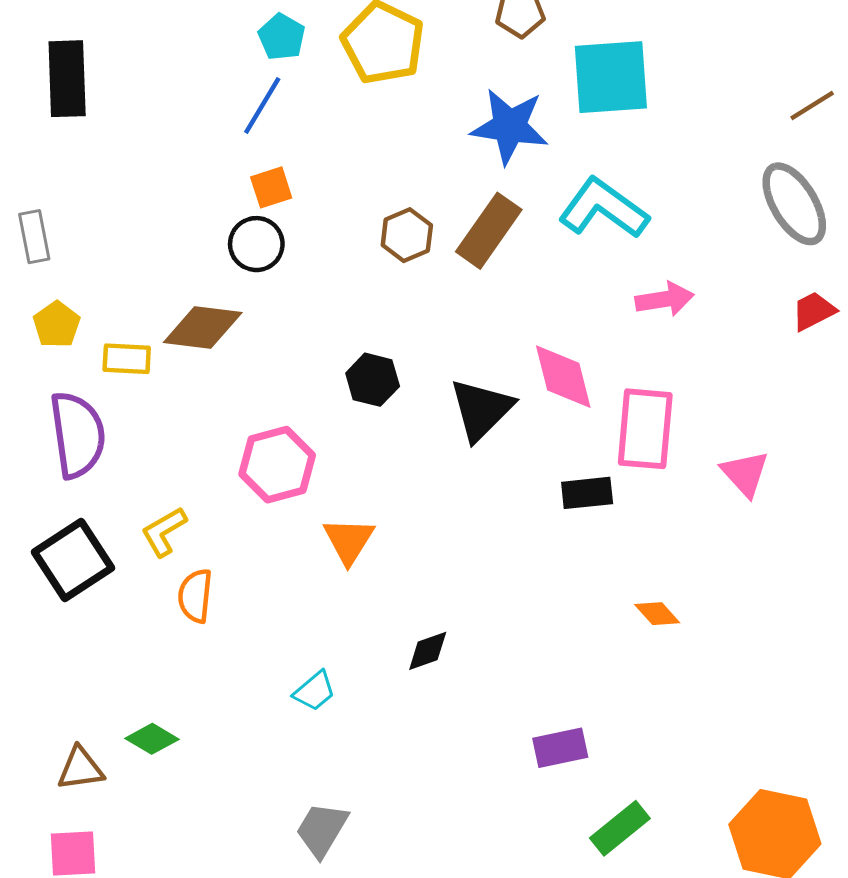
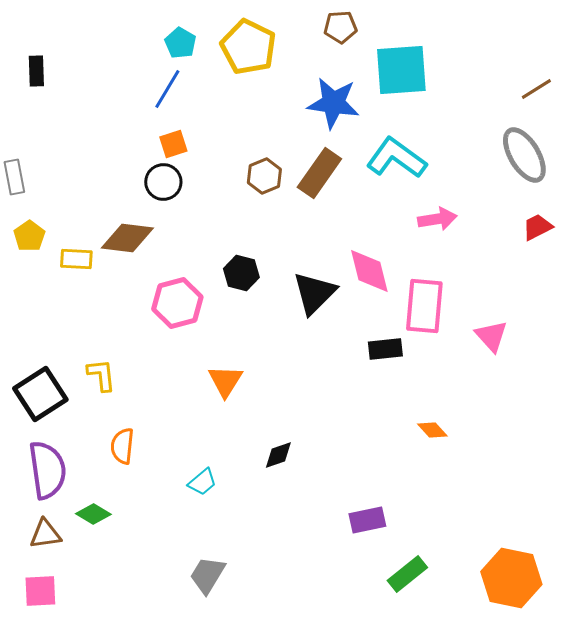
black rectangle: (67, 79) -> (36, 71), size x0.6
purple semicircle: (77, 435) -> (47, 470), moved
pink hexagon: (277, 465) -> (177, 303), moved
yellow L-shape: (164, 532) -> (101, 375), turned 114
orange semicircle: (195, 596) -> (122, 446), moved

